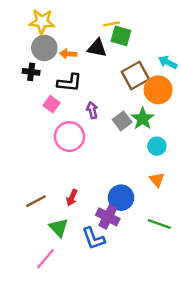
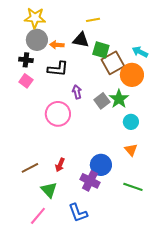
green square: (121, 36) -> (101, 50), moved
pink square: (51, 104) -> (26, 81), moved
blue L-shape: (93, 238) -> (78, 213), moved

